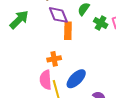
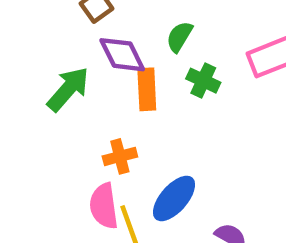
green arrow: (19, 20) -> (68, 89), moved
green cross: (101, 23) -> (203, 81), moved

